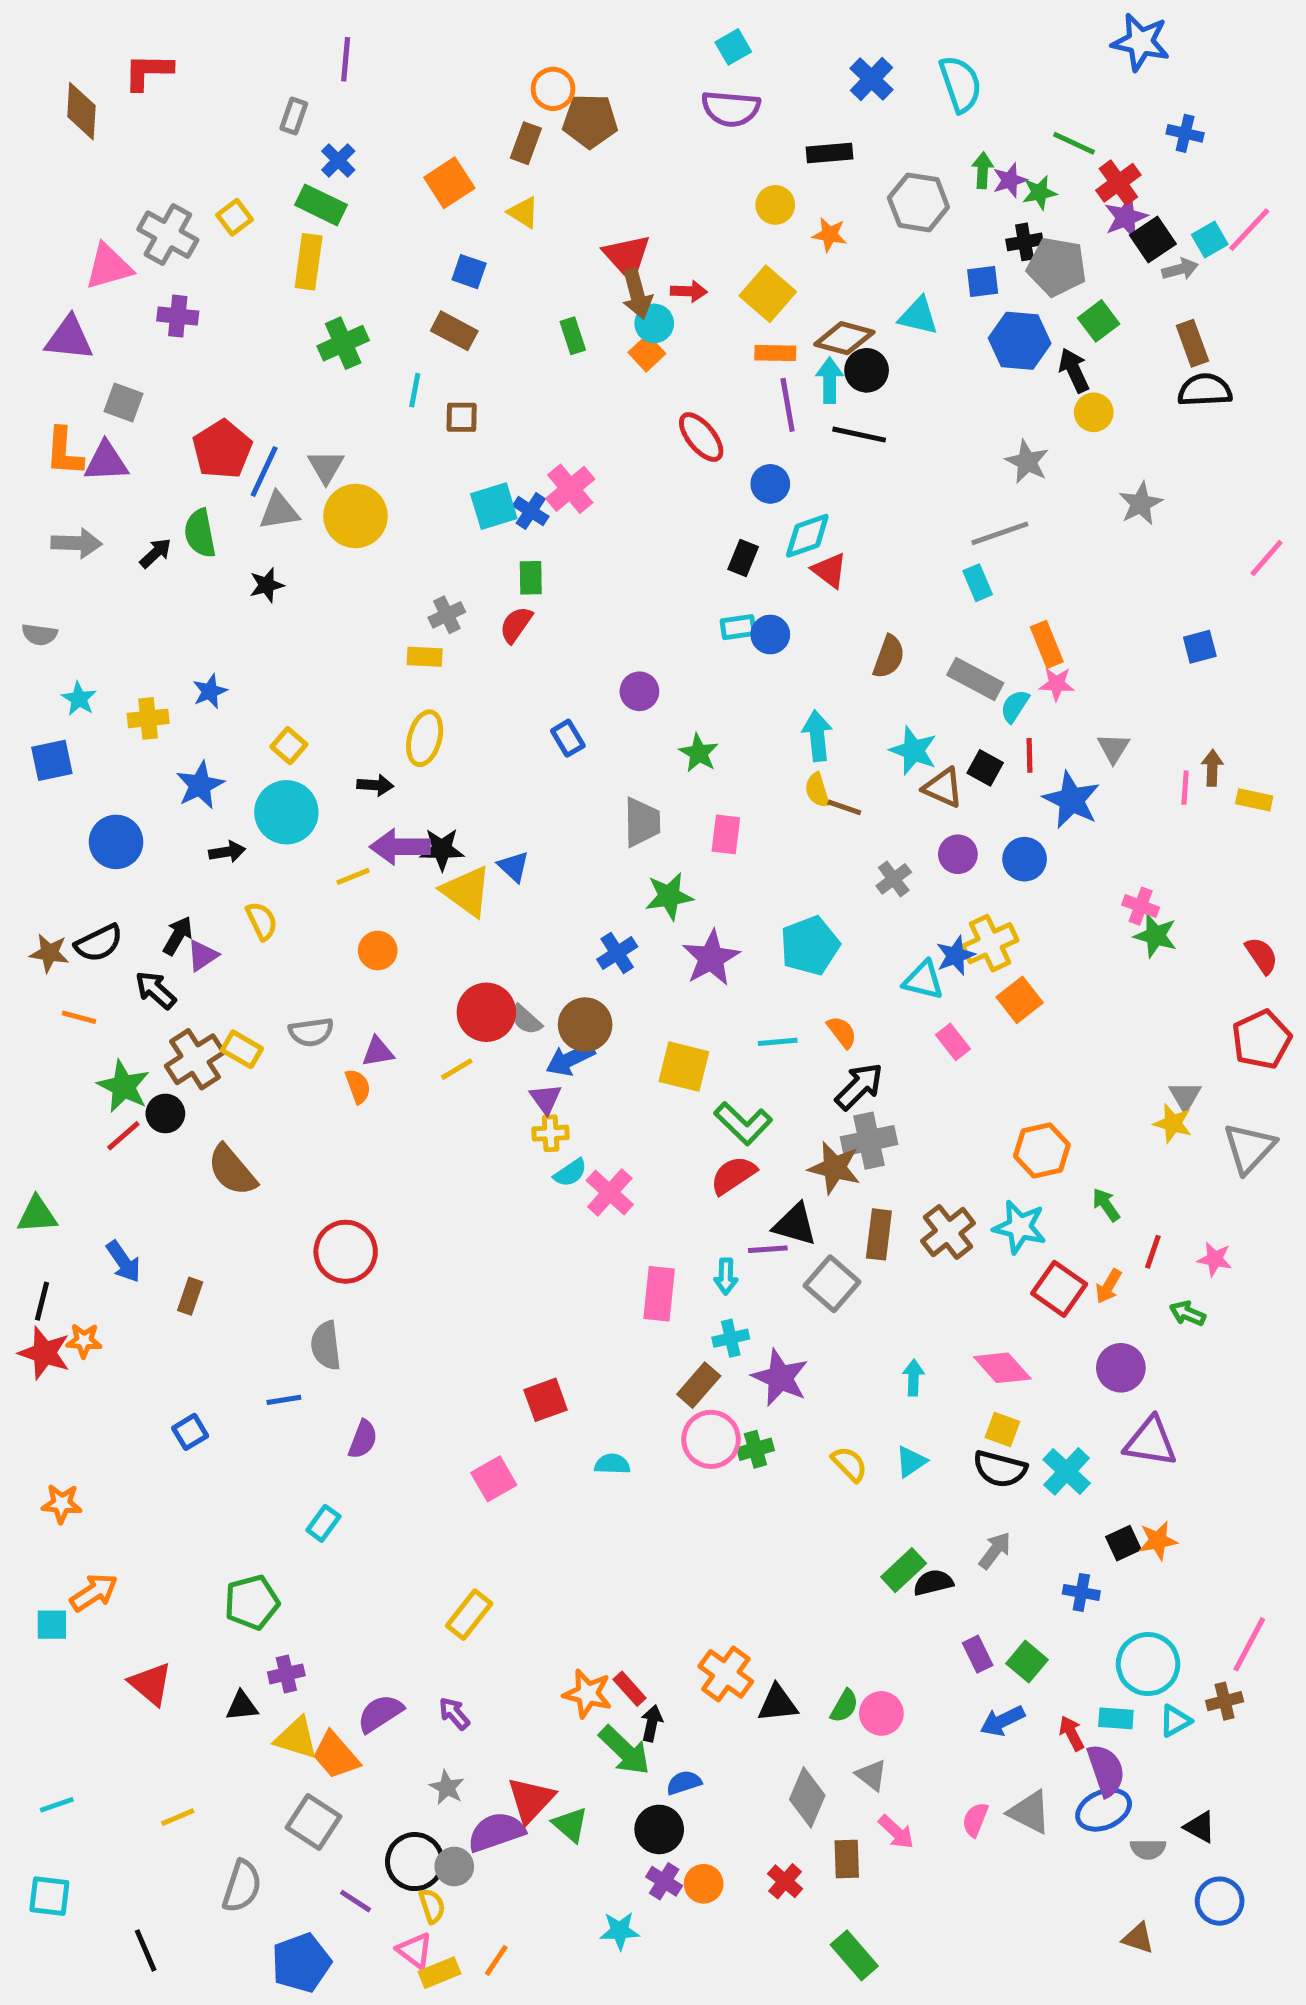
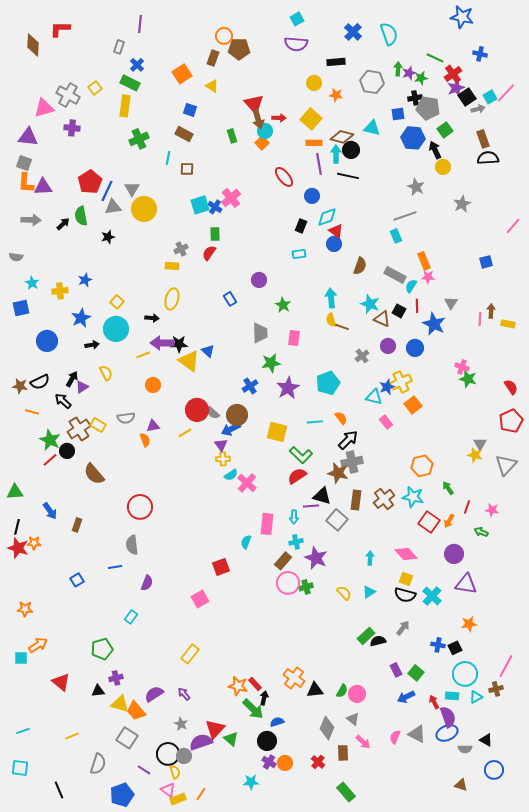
gray square: (123, 402) -> (24, 163), moved
blue circle: (770, 635) -> (334, 244), moved
cyan semicircle: (612, 1464) -> (246, 542), moved, turned -72
black square: (1123, 1543) -> (455, 648), moved

